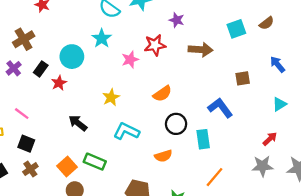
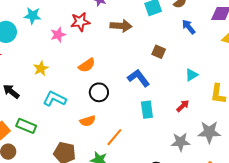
cyan star: (102, 38) -> (33, 16), turned -30
blue arrow: (277, 64) -> (189, 27), moved
brown square: (243, 78) -> (159, 52), turned 32
cyan rectangle: (203, 139) -> (147, 110), moved
gray star: (262, 166) -> (181, 142), moved
orange line: (215, 177) -> (114, 137), moved

